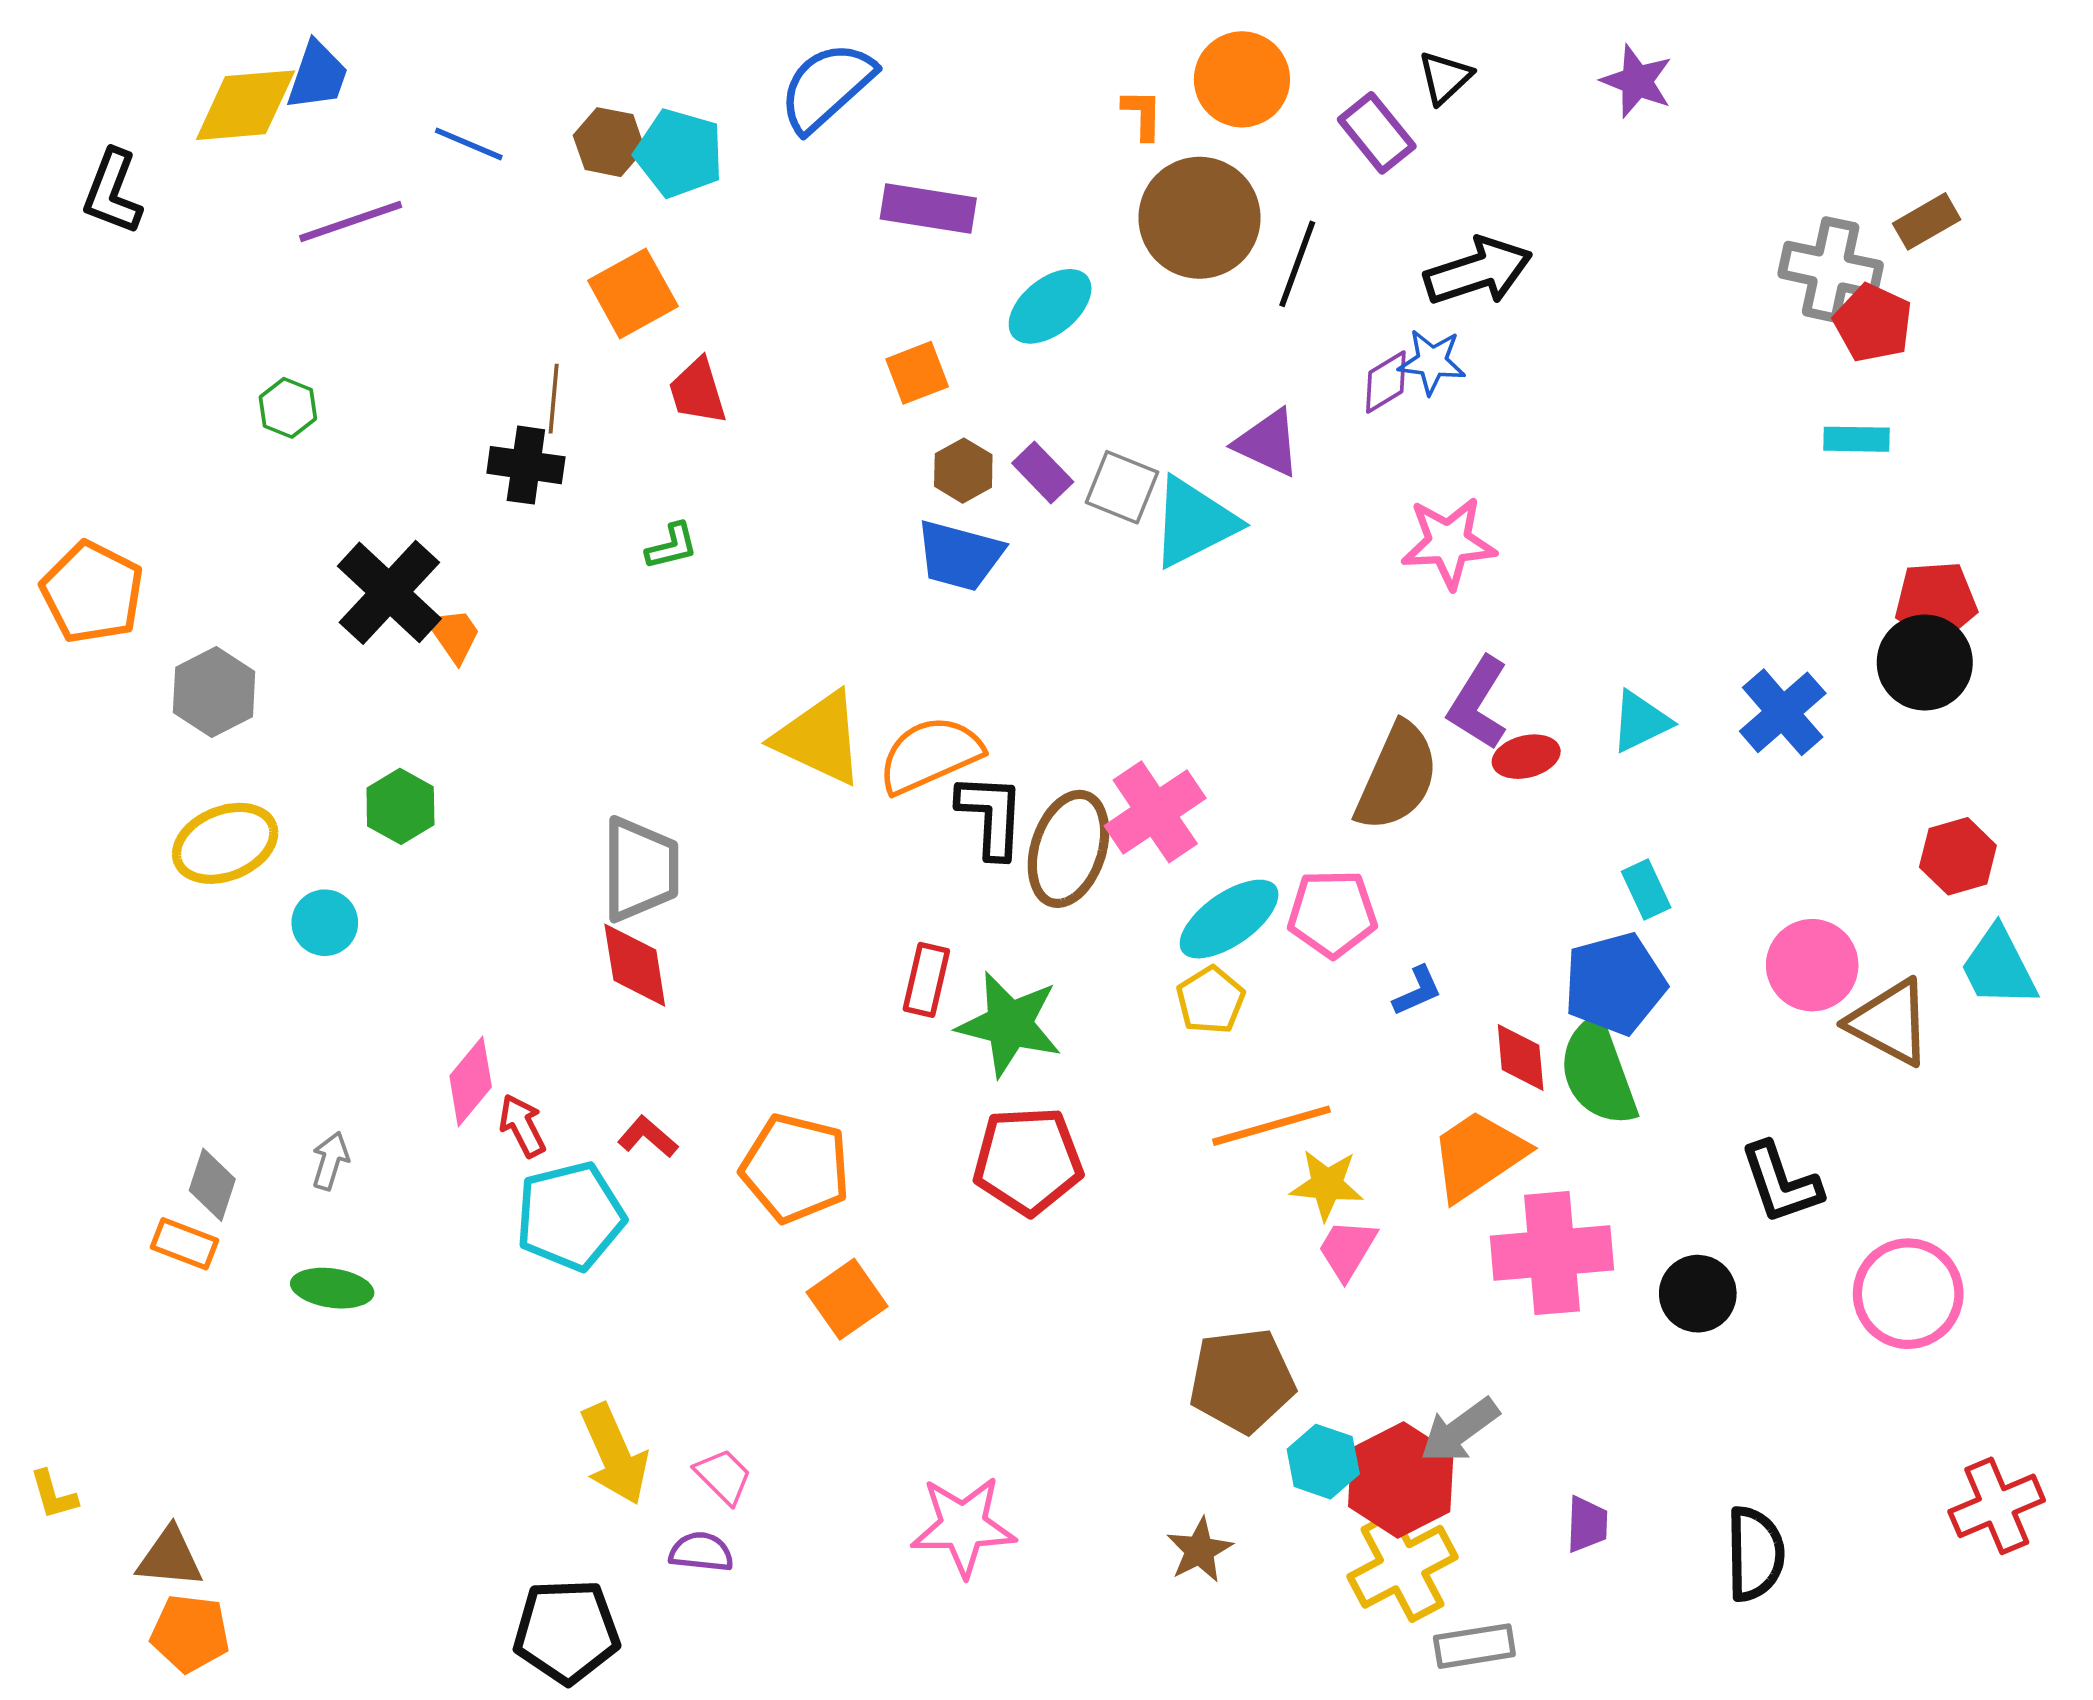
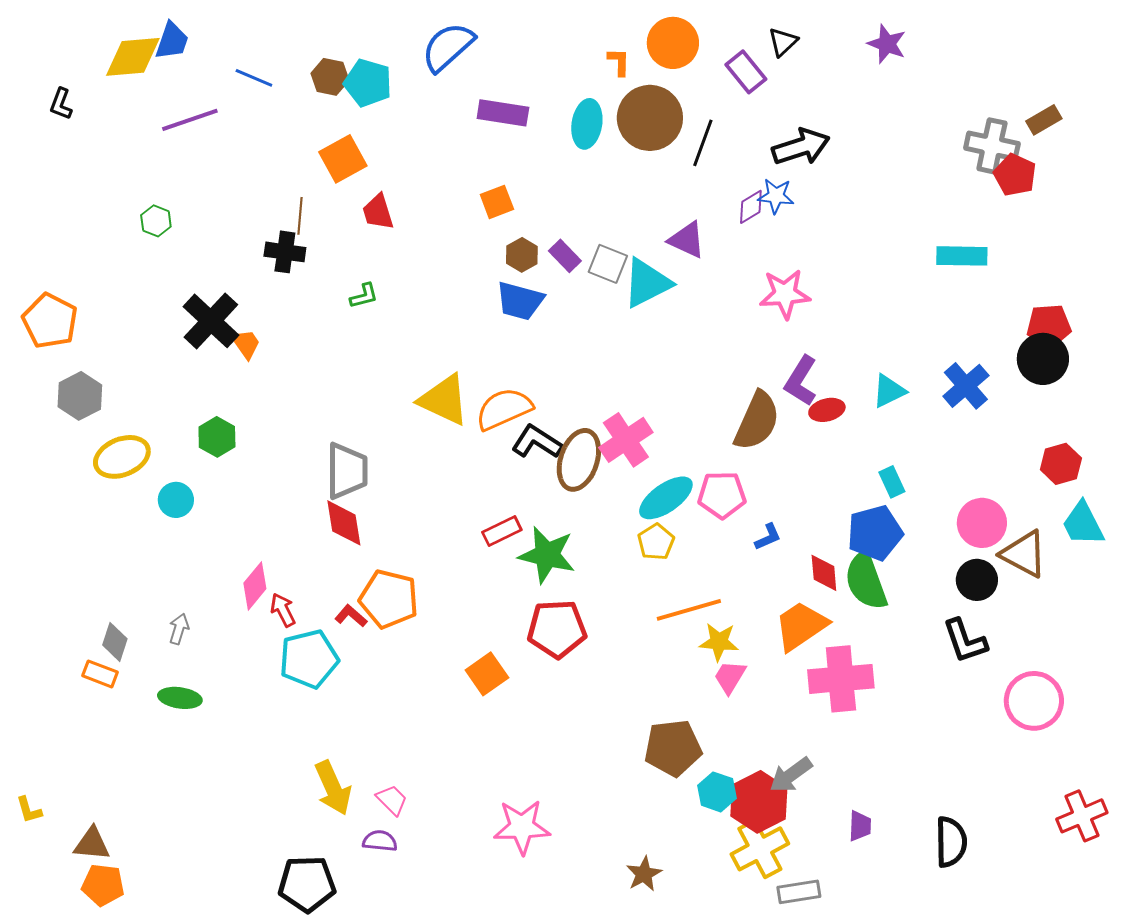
black L-shape: (113, 192) -> (61, 104), size x0.7
cyan ellipse: (1050, 306) -> (587, 124), moved, turned -42
cyan rectangle: (1856, 439) -> (962, 256), moved, size x1.4
gray hexagon: (214, 692) -> (80, 396), moved
black L-shape: (991, 816) -> (537, 442), turned -60
red rectangle: (926, 980) -> (502, 531), turned 51
orange pentagon: (795, 1168) -> (389, 599), moved
black circle: (1698, 1294) -> (977, 580), moved
orange square: (847, 1299) -> (487, 674), moved
brown star: (1200, 1550) -> (644, 874), moved

